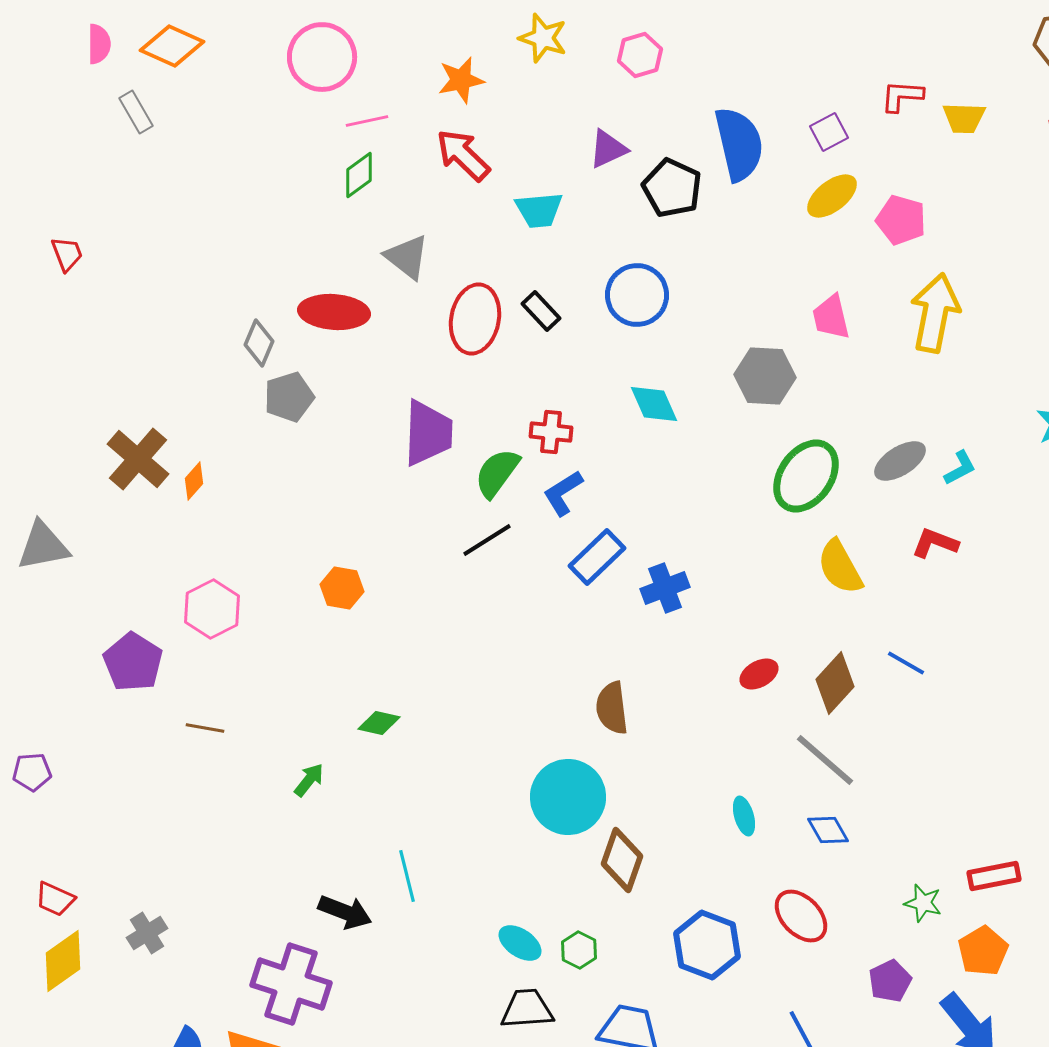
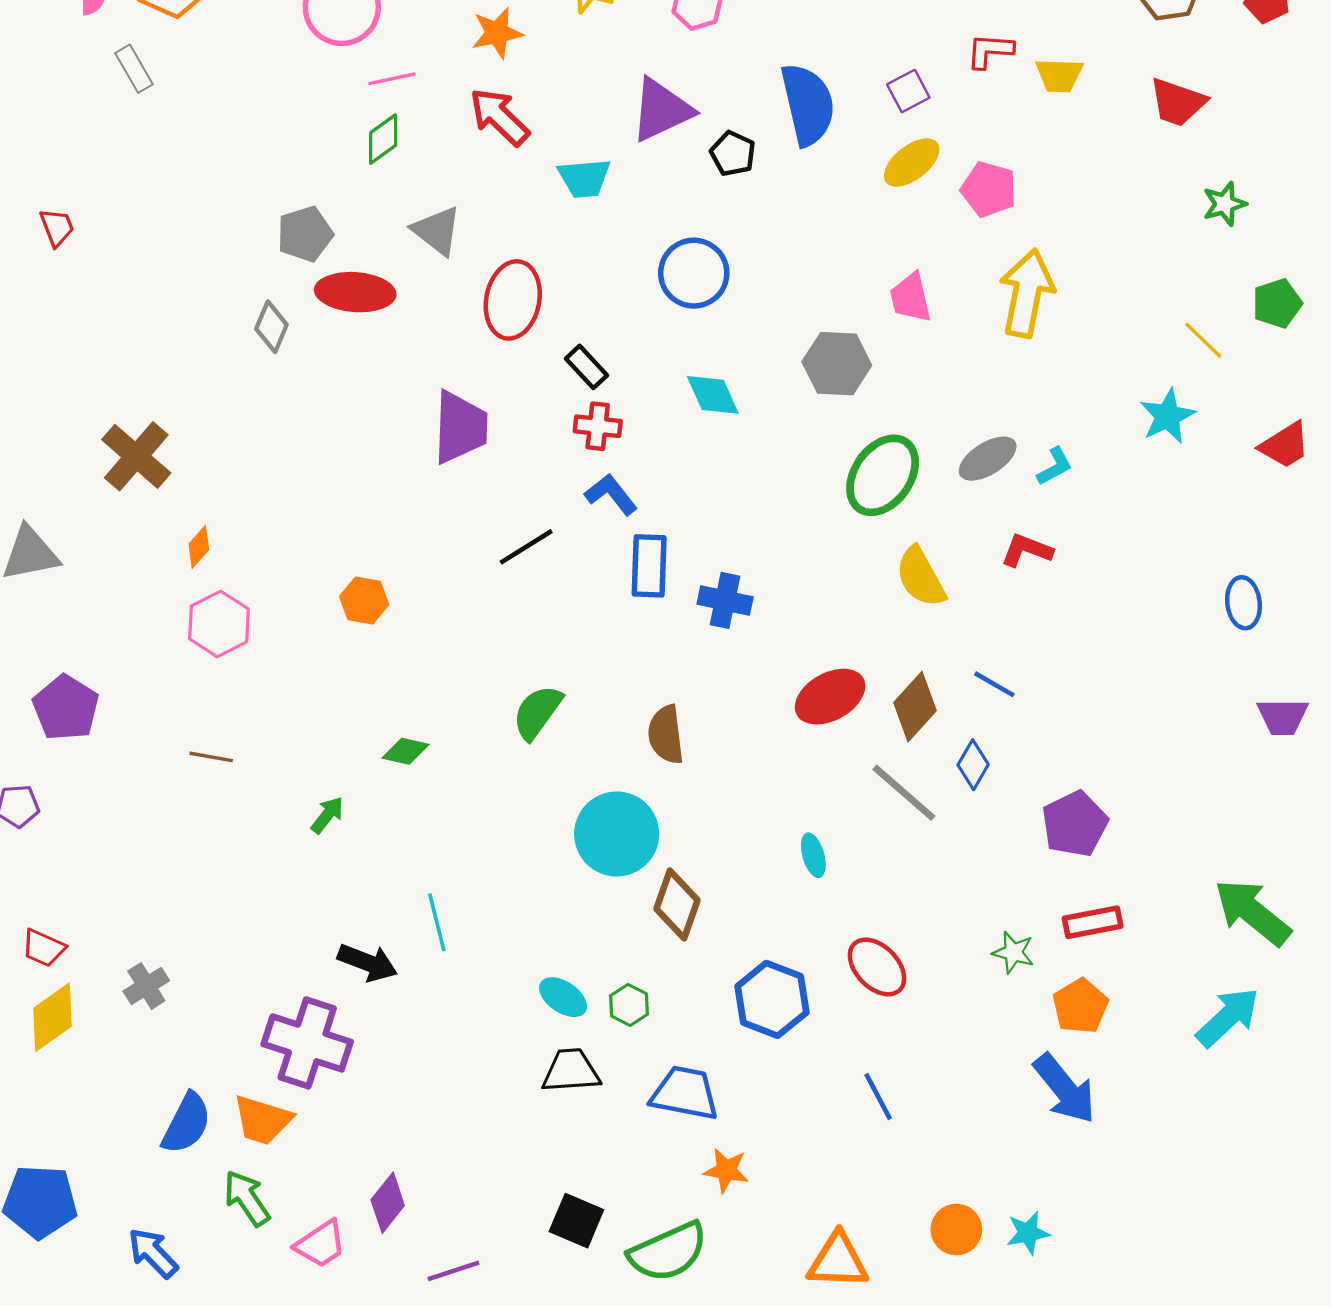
purple triangle: (608, 149) -> (661, 110), size x1.5
black pentagon: (672, 188) -> (733, 154), size x0.7
black rectangle: (541, 311) -> (587, 367), moved
gray pentagon: (289, 397) -> (305, 234), moved
green semicircle: (497, 473) -> (537, 712), moved
orange diamond: (194, 481) -> (199, 547), moved
blue L-shape: (563, 493) -> (611, 494), turned 84
blue rectangle: (597, 557) -> (649, 566), turned -44
blue cross: (665, 588) -> (725, 600), turned 33
purple pentagon: (133, 662) -> (66, 708), moved
red ellipse: (759, 674) -> (830, 697), size x1.6
blue diamond: (828, 830) -> (973, 765), moved, turned 60
purple pentagon: (890, 981) -> (1075, 824), moved, size x1.4

